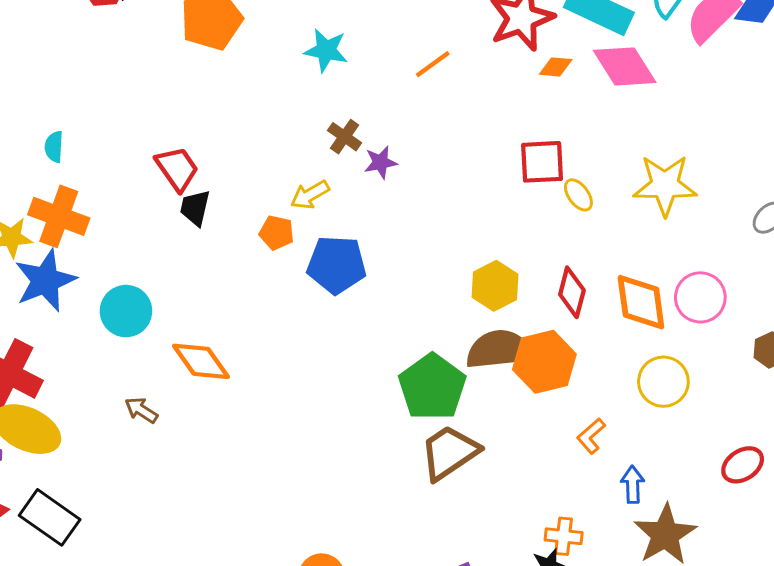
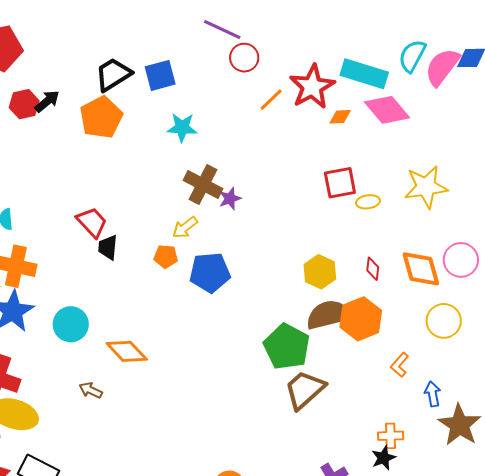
orange line: (433, 64) -> (271, 100), moved
brown cross: (345, 137) -> (203, 185), size x1.6
yellow ellipse: (578, 195) -> (368, 202), turned -55
red diamond: (572, 292) -> (373, 269), size x0.7

